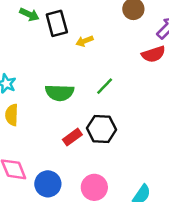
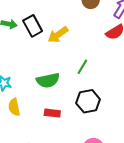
yellow arrow: (85, 41) -> (58, 35), size x1.5
red rectangle: (72, 137) -> (52, 113), moved, turned 56

